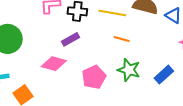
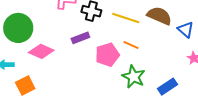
pink diamond: (54, 64) -> (41, 51), moved
pink pentagon: (94, 77) -> (107, 55), moved

